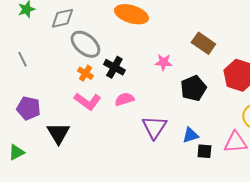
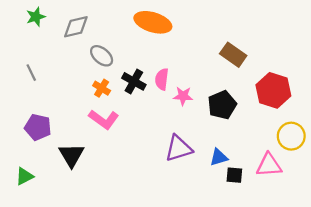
gray ellipse: (85, 44) -> (102, 56), size x0.7
pink star: (163, 62) -> (183, 96), moved
pink semicircle: (124, 99) -> (162, 79), moved, turned -66
purple triangle: (154, 127) -> (179, 148), turned 40

